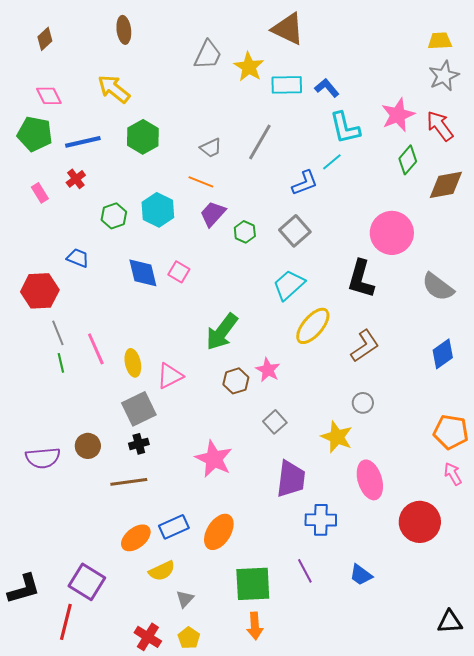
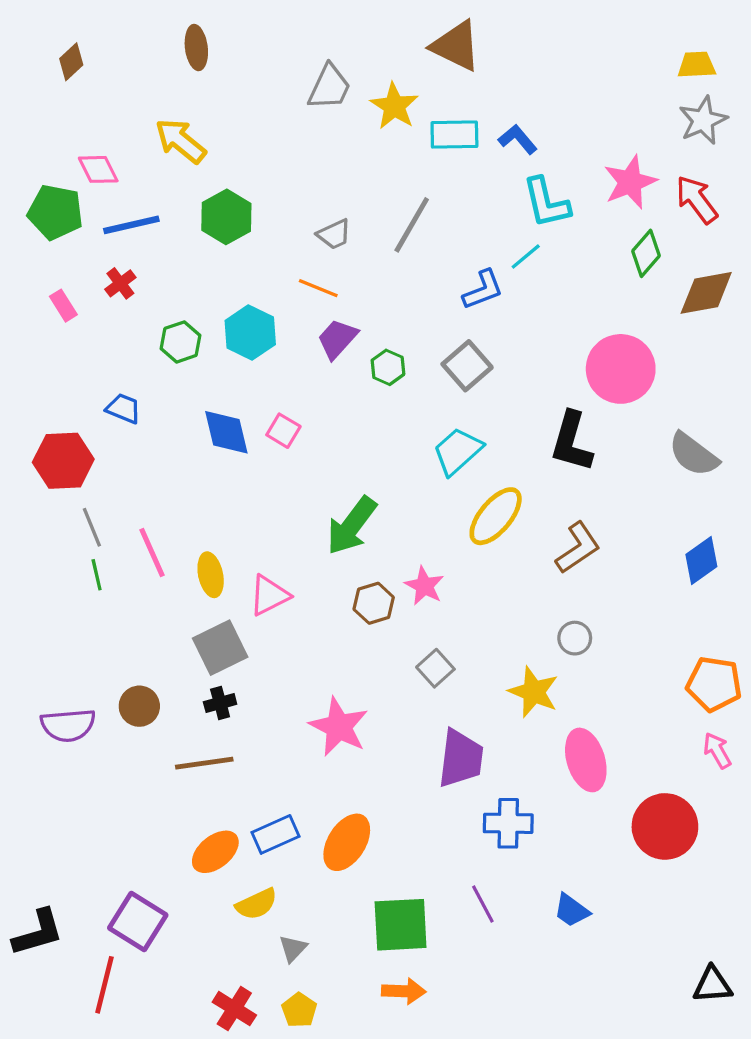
pink diamond: (49, 96) -> (98, 169), moved
orange arrow: (255, 626) -> (404, 991), turned -84

